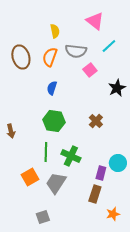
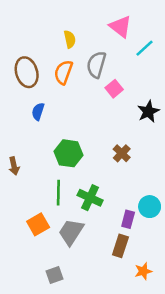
cyan line: (109, 46) -> (145, 48), moved
gray semicircle: (76, 51) -> (96, 65), turned 100
blue semicircle: (52, 88) -> (38, 112), moved

